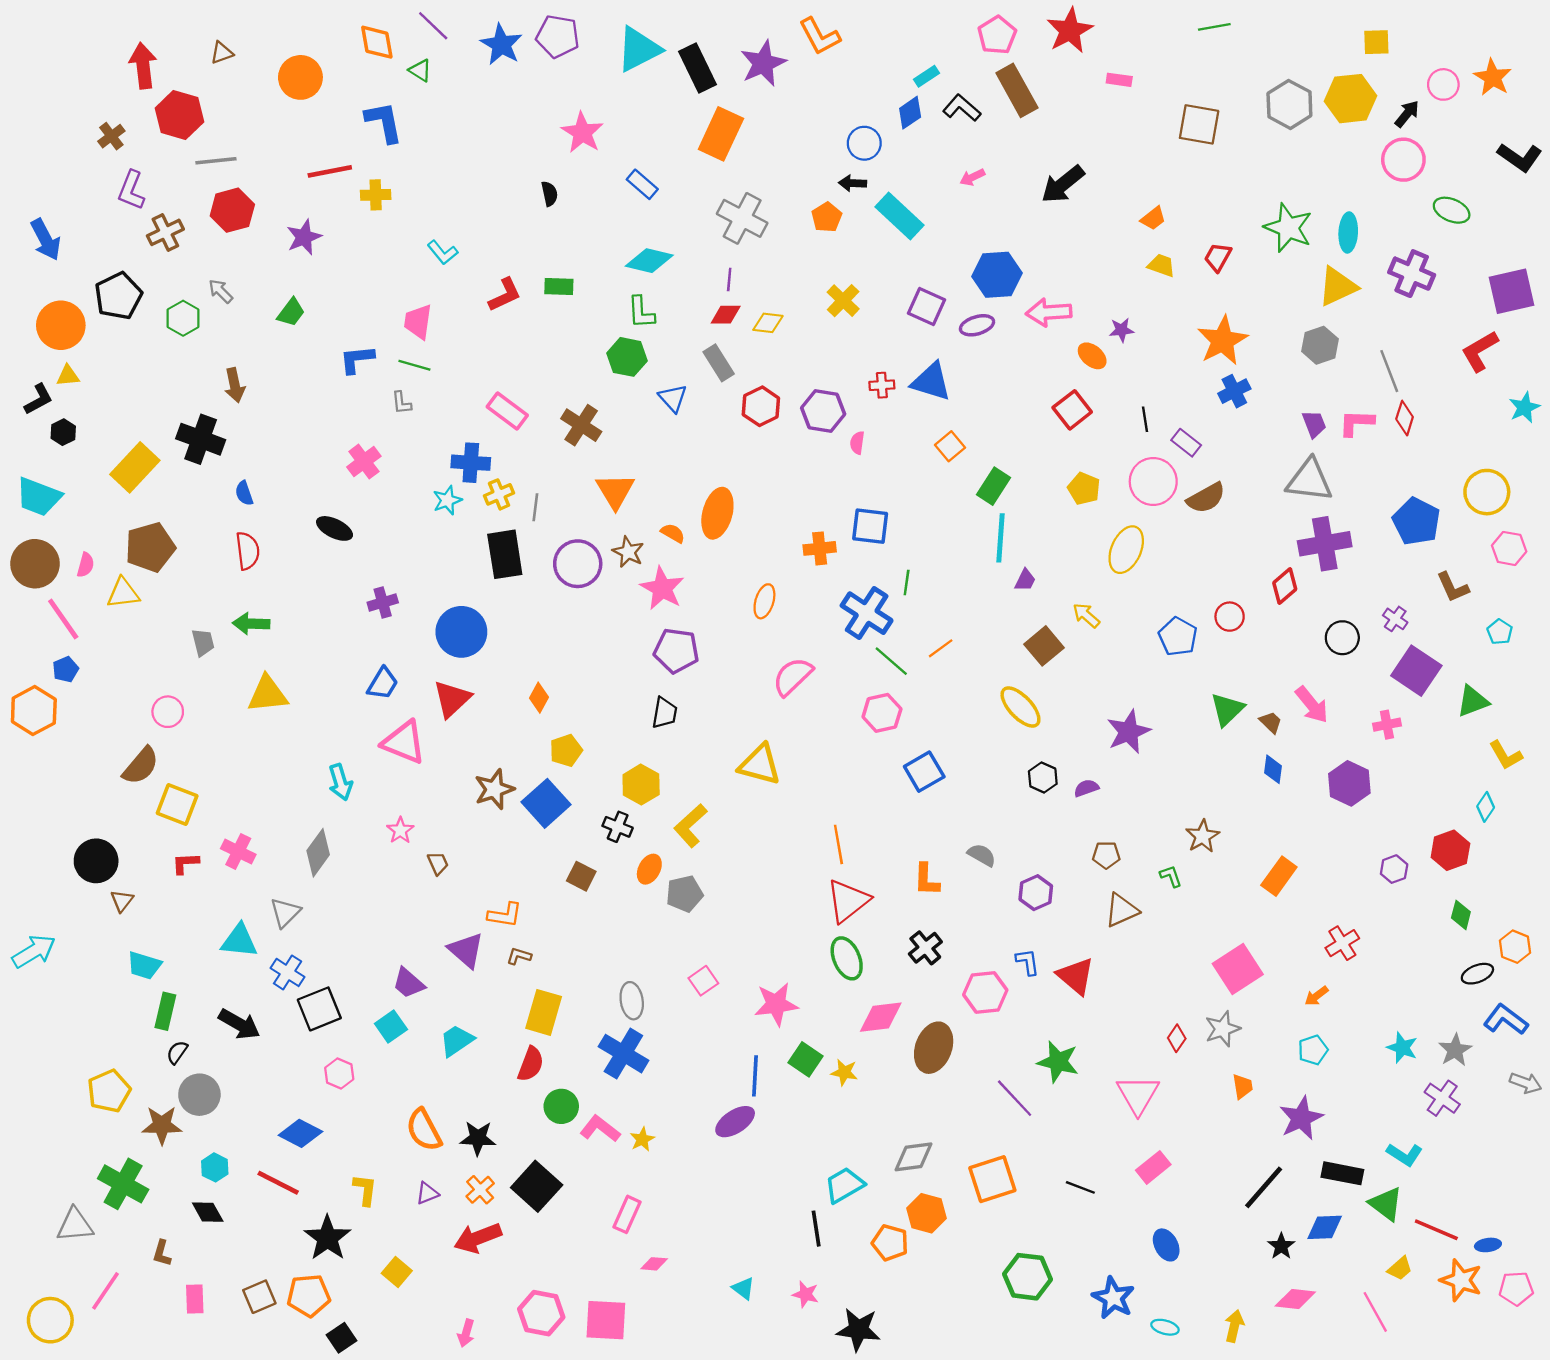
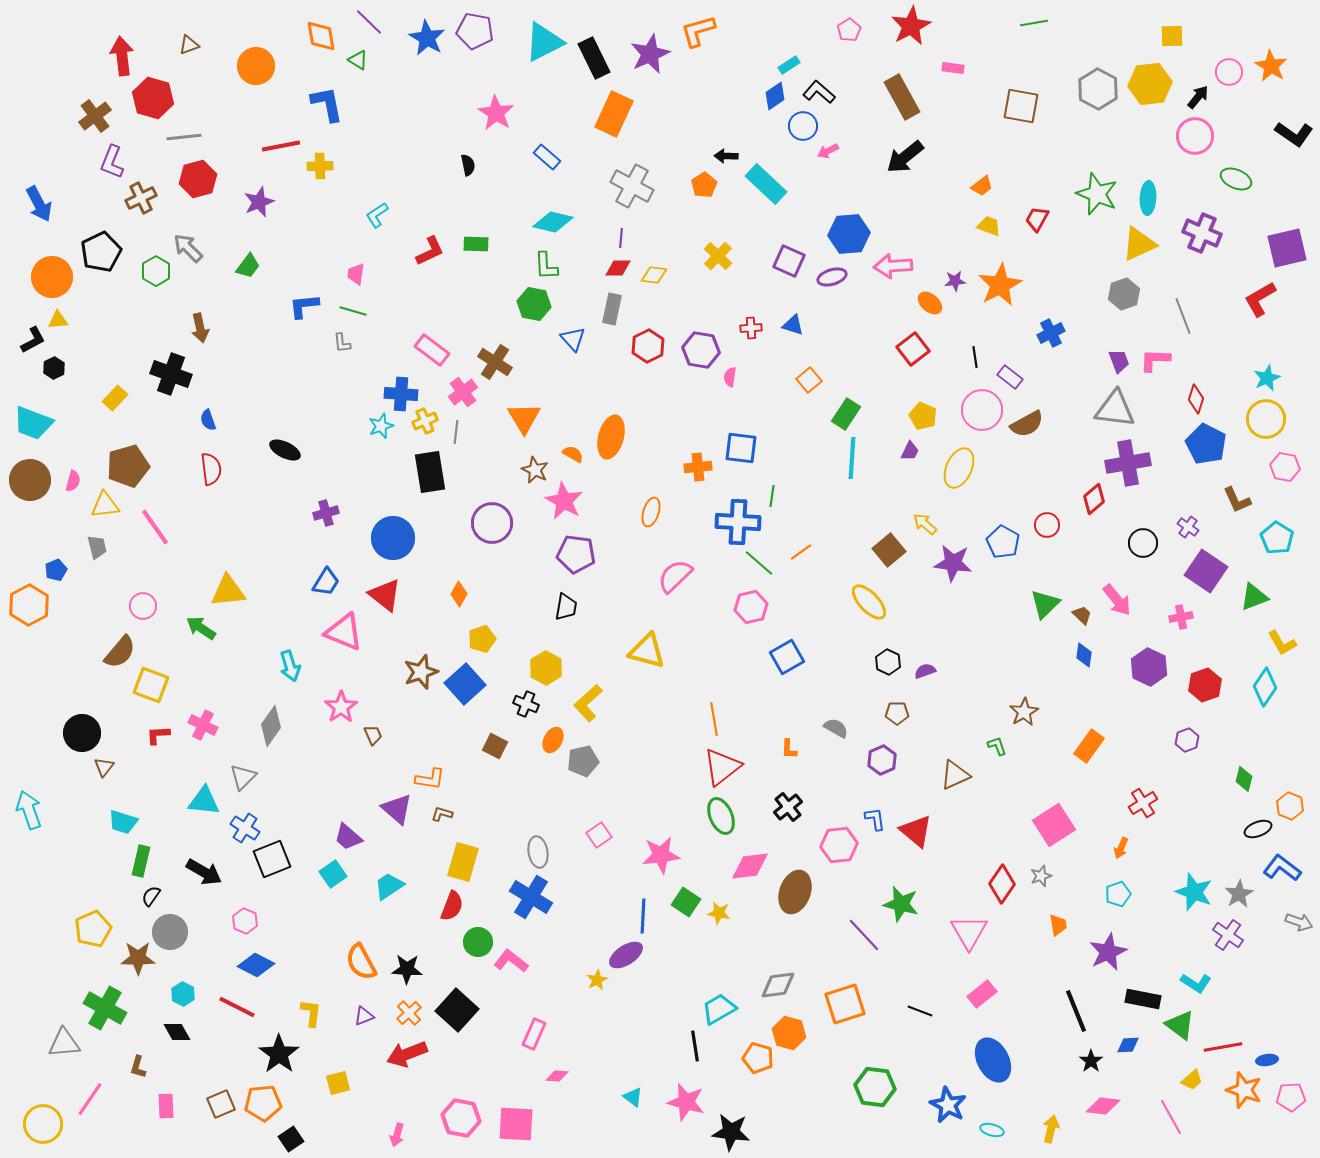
pink pentagon: (997, 35) -> (849, 30), size x0.7
orange L-shape: (820, 36) -> (698, 31), turned 102
brown rectangle: (1017, 90) -> (902, 97), moved
brown cross: (111, 136) -> (95, 116), size x1.4
blue circle: (864, 143) -> (803, 126), moved
cyan L-shape: (443, 252) -> (377, 215), turned 96
gray arrow: (221, 291) -> (188, 248), size x1.4
pink trapezoid: (418, 322) -> (356, 274), size x0.7
orange star: (1223, 341) -> (1000, 285), moved
gray rectangle: (719, 363) -> (612, 309), turned 44
blue triangle: (931, 382) -> (793, 325), size x0.6
cyan star: (1524, 407) -> (1267, 378), moved
red diamond: (1405, 418) -> (1196, 399), moved
pink cross: (364, 462) -> (463, 392), moved
yellow rectangle: (135, 467) -> (115, 398), size x0.6
purple circle: (578, 564) -> (492, 523), moved
purple trapezoid: (1025, 580) -> (910, 451), moved
blue cross: (867, 613) -> (738, 522), turned -30
pink line: (63, 619) -> (155, 527), moved
green arrow: (251, 624) -> (201, 628), moved, turned 32
cyan pentagon: (1500, 632) -> (1277, 538), size x1.5
gray trapezoid: (203, 642) -> (97, 547), moved
red triangle: (452, 699) -> (385, 595), turned -39
purple star: (1129, 732) -> (953, 563), moved, turned 30
cyan diamond: (1486, 807) -> (1265, 687), size x1.5
pink star: (400, 830) -> (341, 707), size x1.4
red hexagon: (1450, 850) -> (1205, 685), moved
brown pentagon: (1106, 855) -> (897, 713), moved
orange L-shape: (927, 880) -> (789, 749), size x0.7
cyan arrow: (34, 951) -> (29, 810), turned -78
orange arrow: (1316, 996) -> (1121, 848), turned -30
gray star: (1223, 1029) -> (1041, 876), size x0.7
red diamond: (1177, 1038) -> (1002, 884), size x1.6
cyan star: (1402, 1048) -> (1194, 892), size x1.4
pink hexagon: (339, 1073) -> (245, 921), moved
yellow star: (642, 1139) -> (597, 980), moved
black line: (1264, 1187) -> (1076, 1011), turned -63
blue diamond: (1325, 1227) -> (1128, 1045), size x0.7
red line: (1436, 1230) -> (1223, 1047), turned -33
blue ellipse: (1166, 1245) -> (993, 1060), size x1.6
yellow square: (397, 1272) -> (338, 1083), turned 35
pink star: (806, 1294) -> (686, 1102), size x1.6

